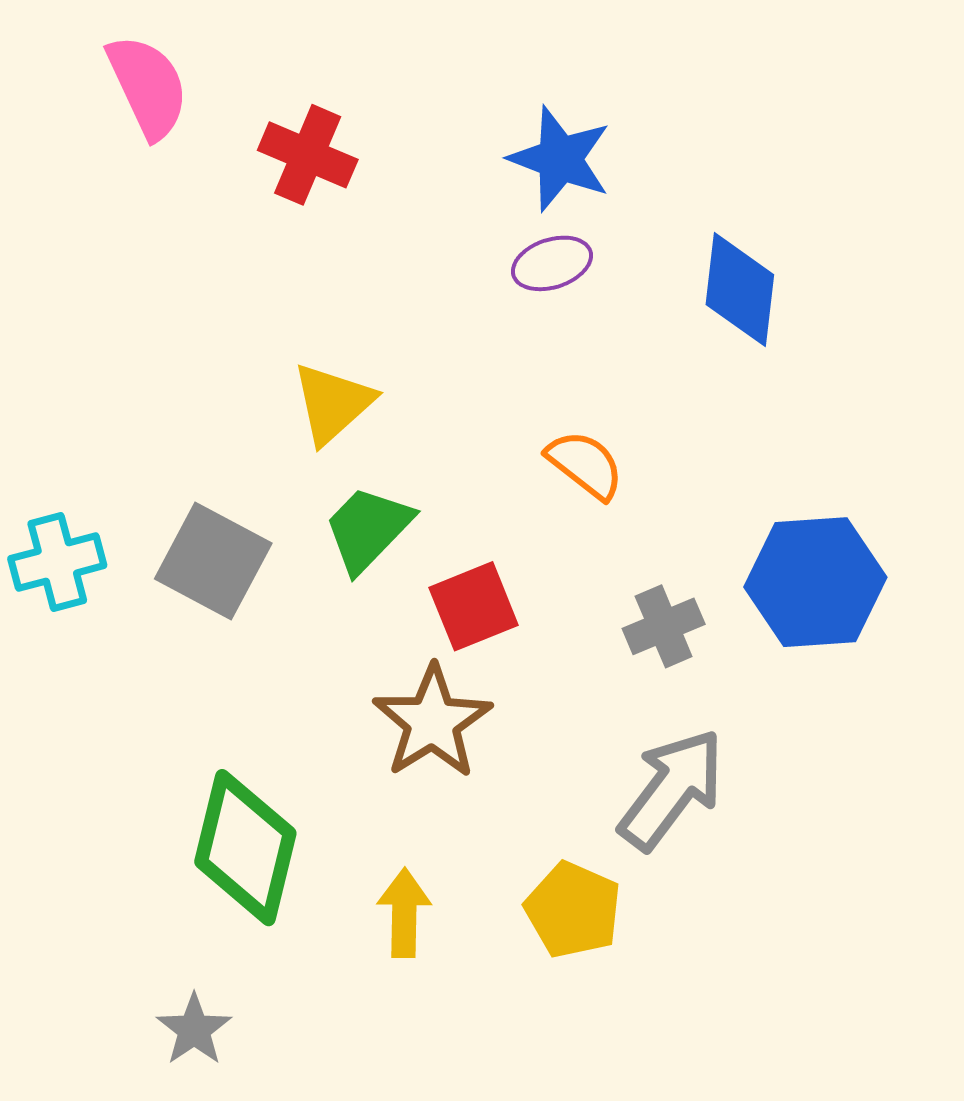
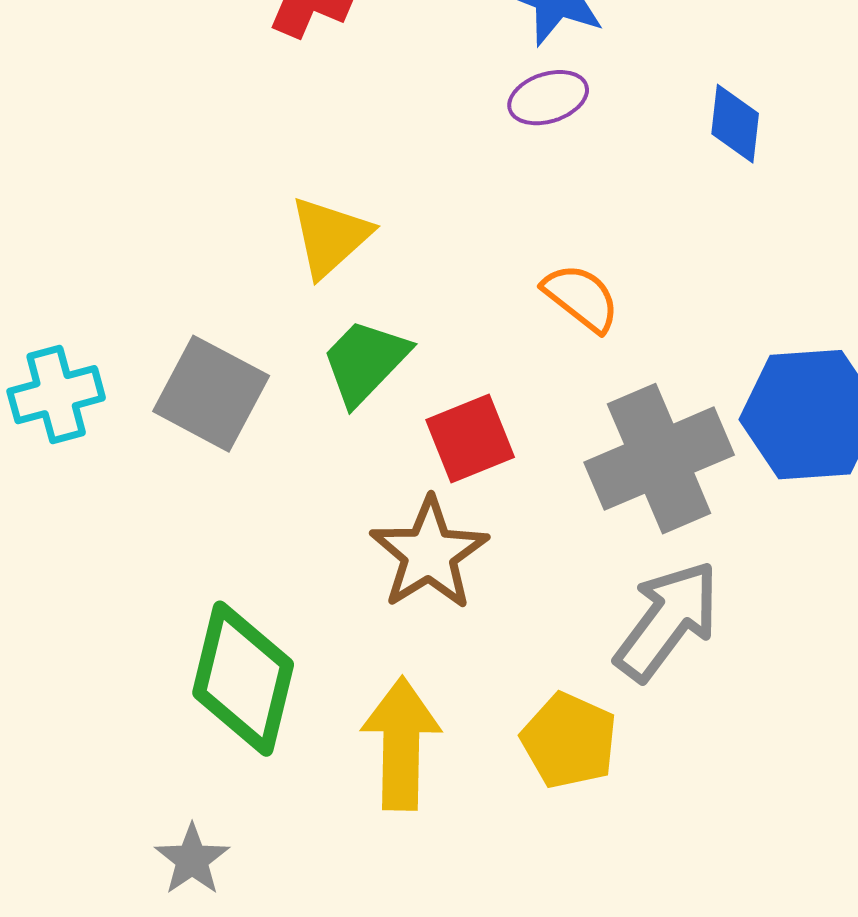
blue diamond: (740, 290) -> (735, 124), size x0.7
gray cross: (664, 626) -> (659, 459), size x1.8
yellow arrow: (404, 913) -> (401, 744), size x1.5

